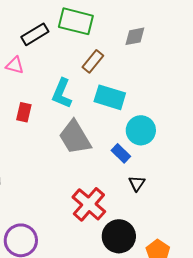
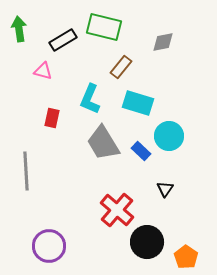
blue rectangle: (121, 153) -> (141, 151), moved

